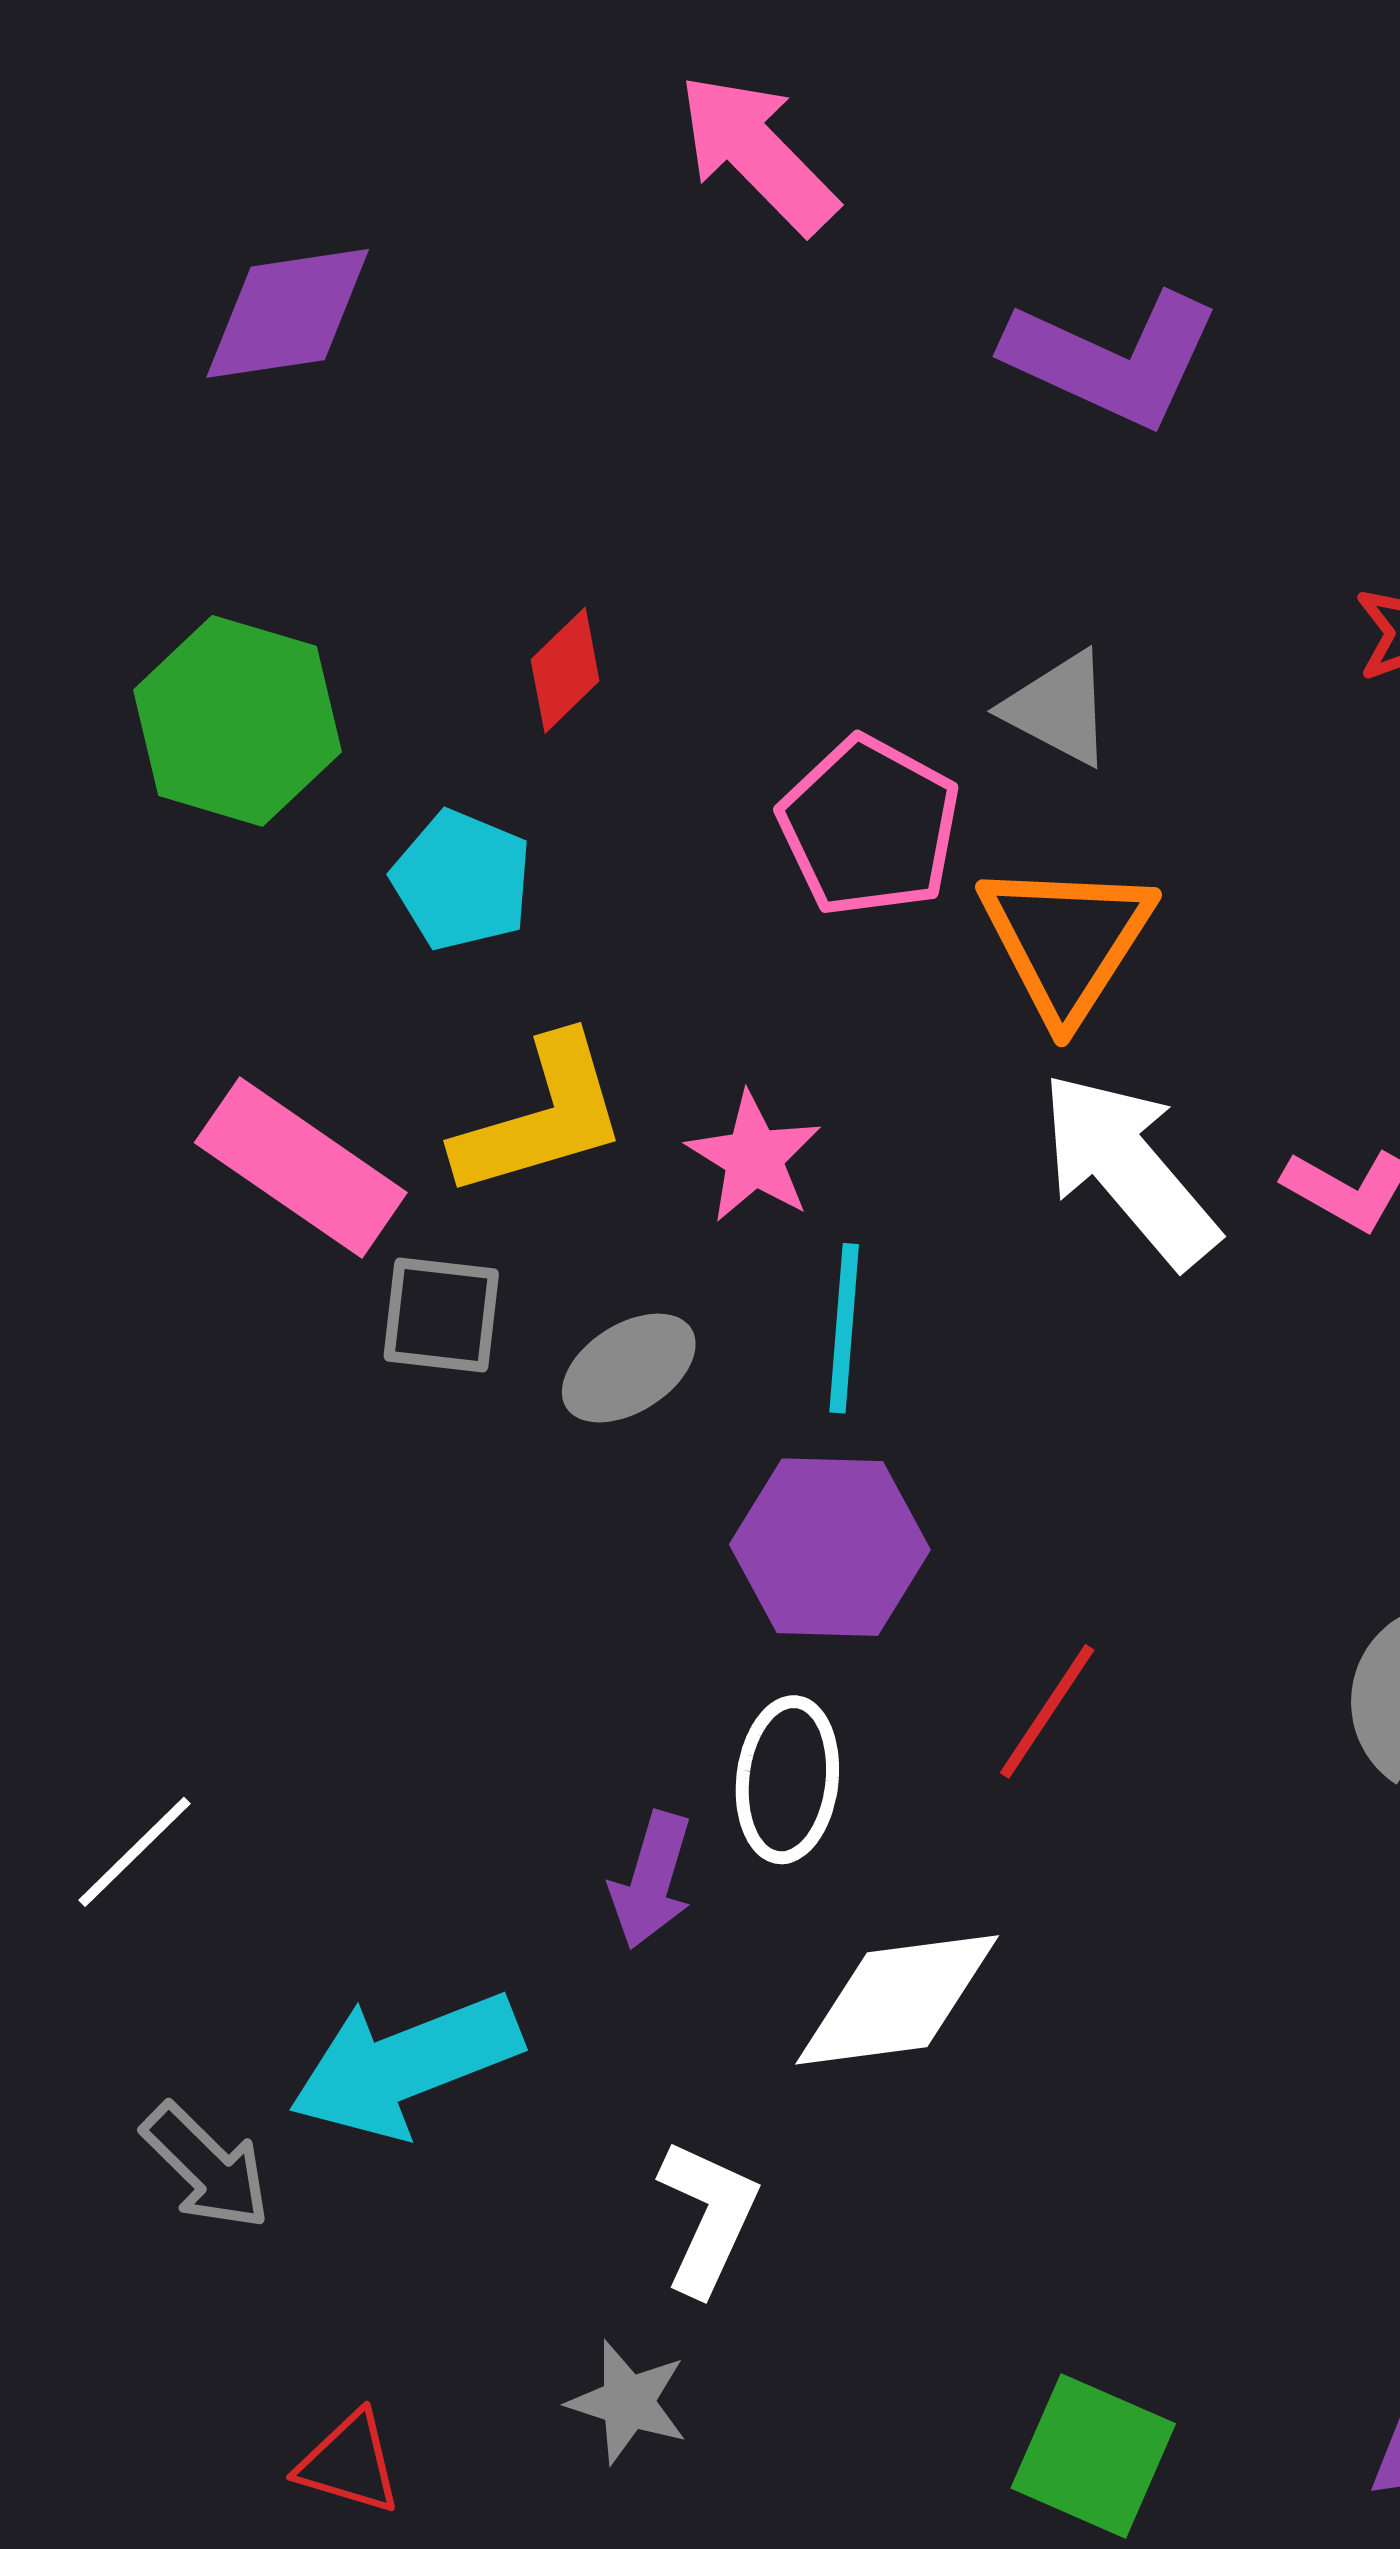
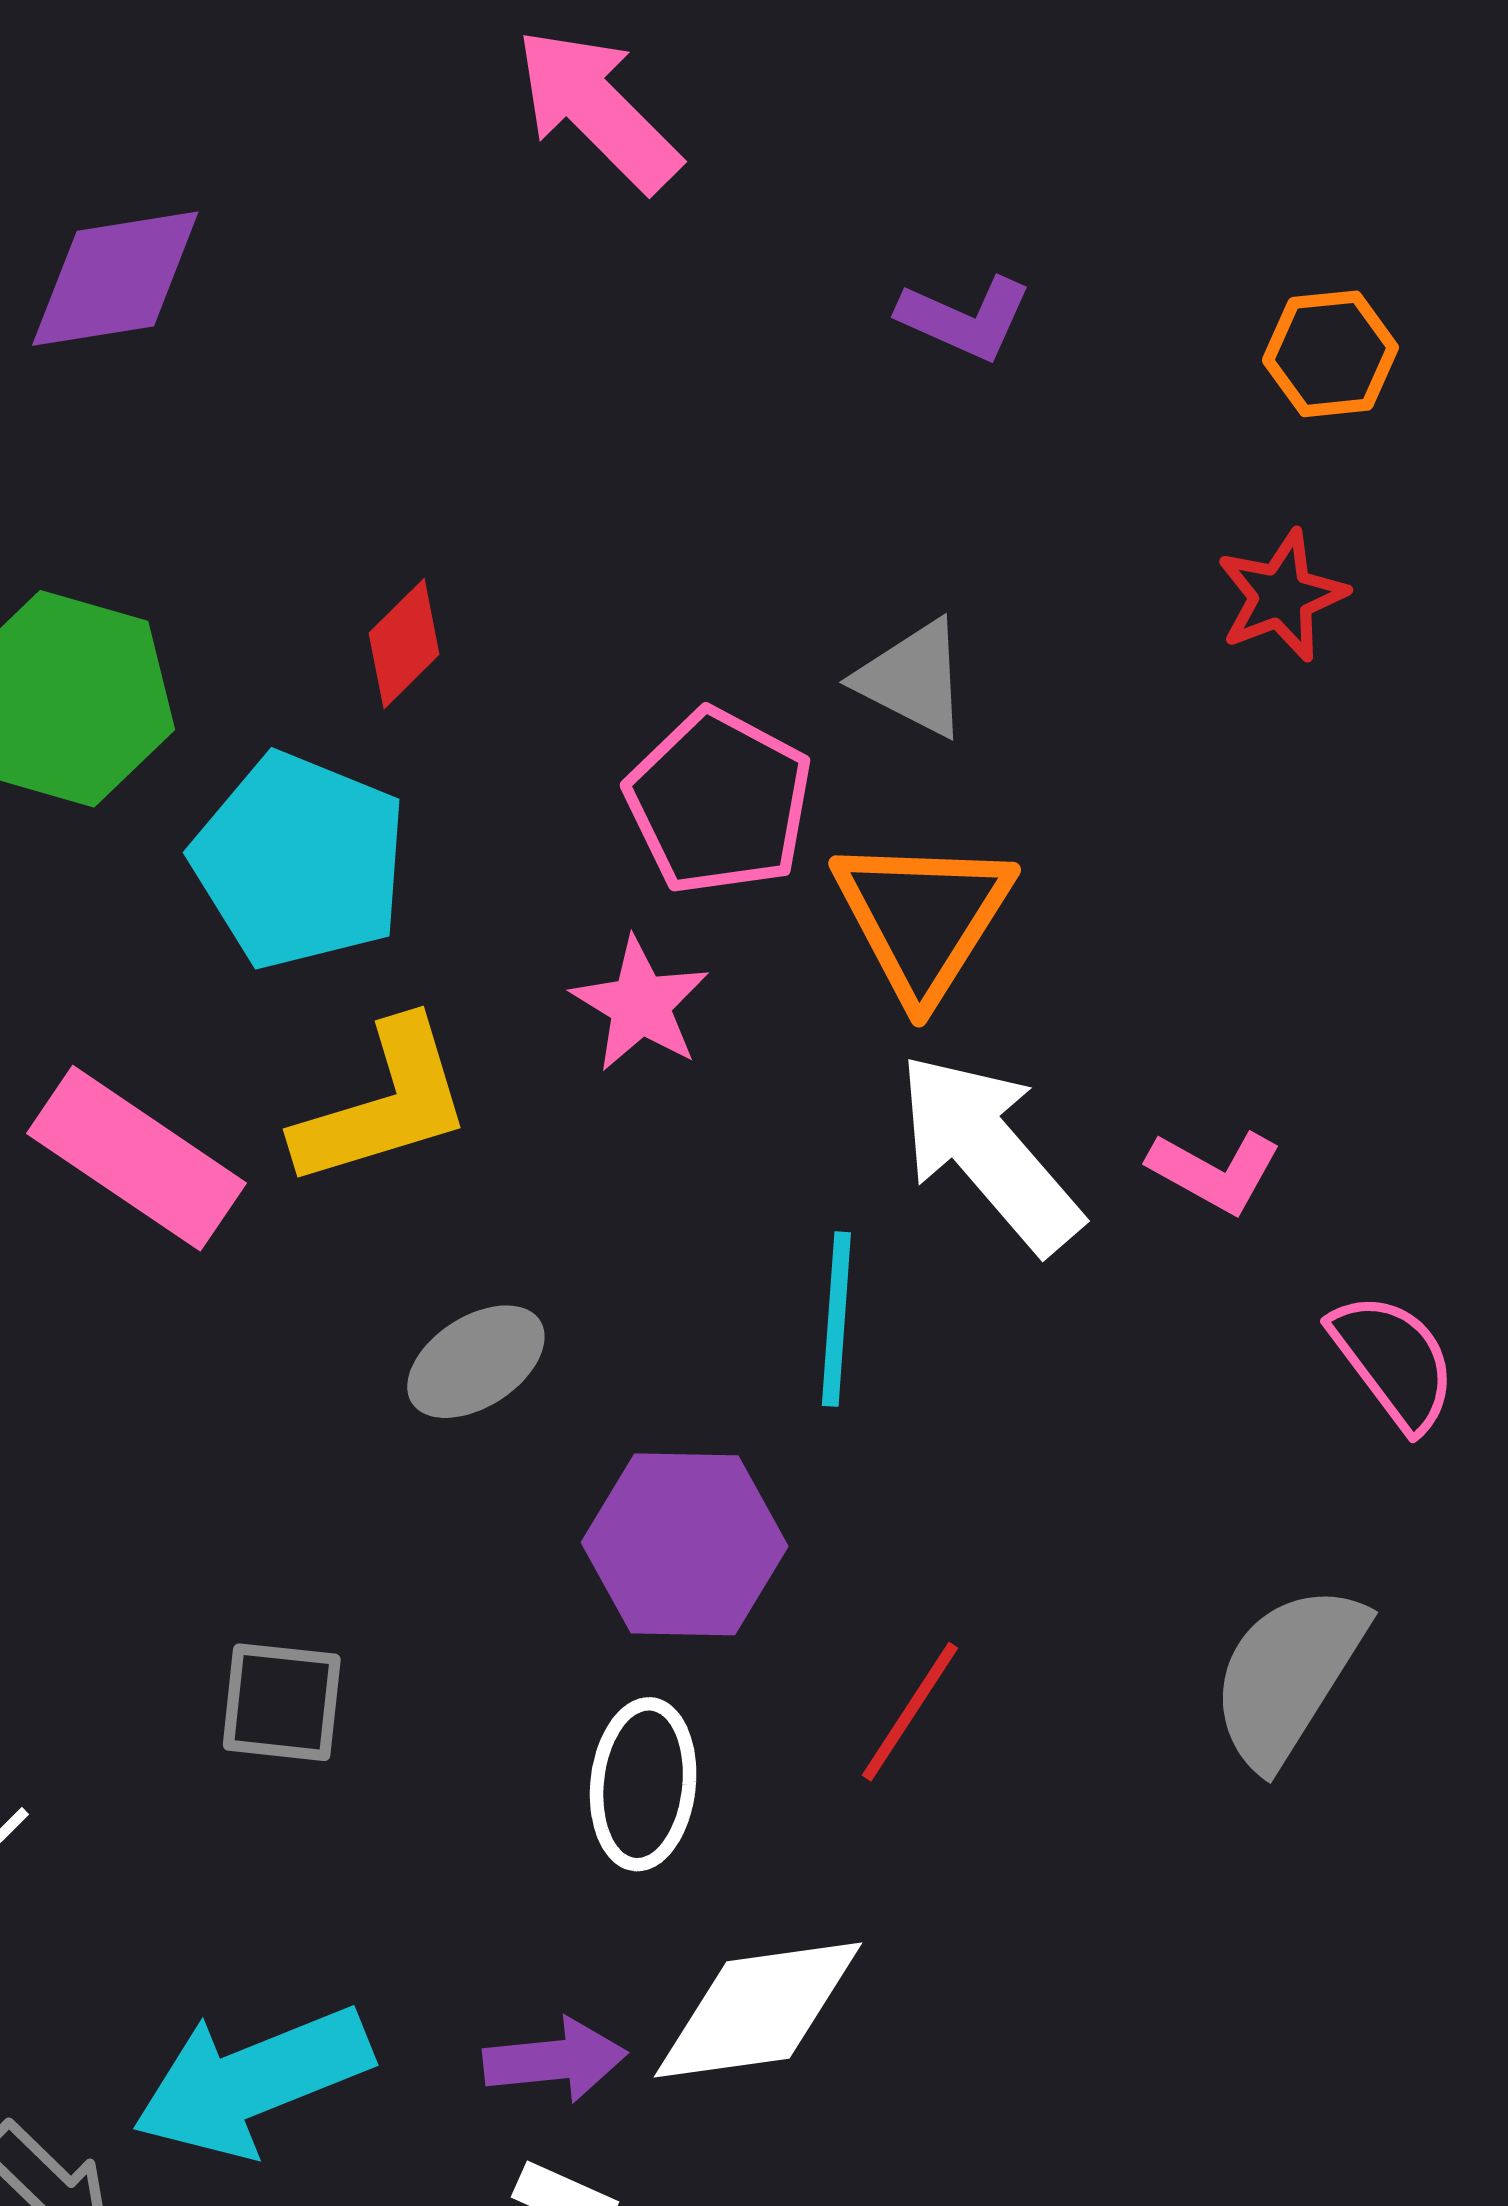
purple L-shape: (1112, 359) -> (965, 318), size x0.6
cyan pentagon: (462, 880) -> (300, 861), size x1.5
pink star: (754, 1157) -> (640, 1005), moved
gray square: (441, 1315) -> (282, 1702), moved
cyan line: (844, 1328) -> (836, 1319), moved
purple arrow: (651, 1880) -> (555, 2060), moved, turned -112

